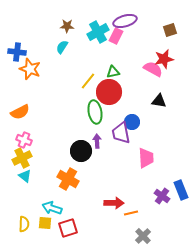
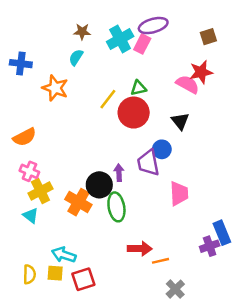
orange star: (30, 69) -> (55, 88), moved
black triangle: (159, 101) -> (180, 121), moved, turned 42
green ellipse: (95, 112) -> (116, 207), moved
yellow cross: (22, 158) -> (40, 191), moved
orange cross: (68, 179) -> (78, 202), moved
purple cross: (162, 196) -> (210, 246), moved, turned 35

